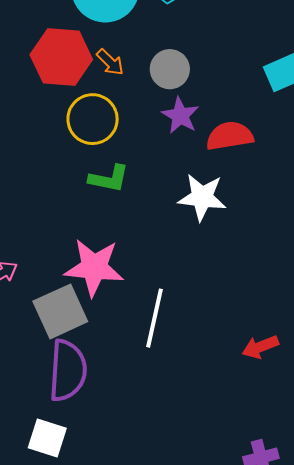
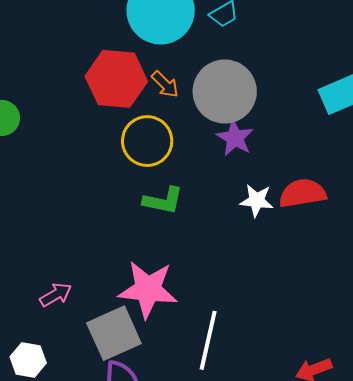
gray circle: (170, 69) -> (225, 92), size x1.6
red semicircle: (230, 136) -> (303, 193), moved
white star: (202, 197) -> (257, 201), moved, size x0.7

